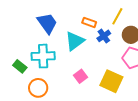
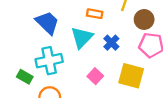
blue cross: (104, 36) -> (111, 43), moved

